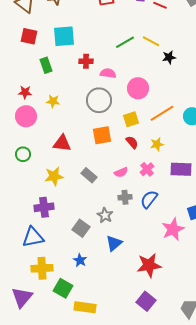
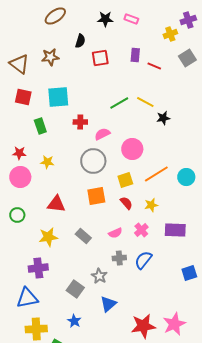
pink semicircle: (108, 73) -> (102, 134), turned -35
pink star: (173, 229) -> (174, 324), moved

